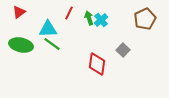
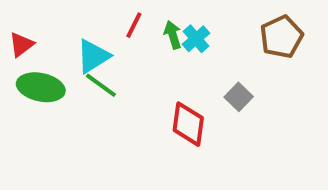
red triangle: (19, 12) -> (21, 45), moved
cyan triangle: (48, 29) -> (93, 56), turned -30

